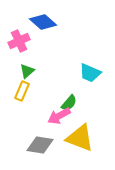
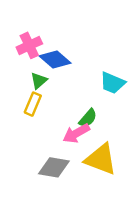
blue diamond: (43, 22) -> (55, 60), moved

